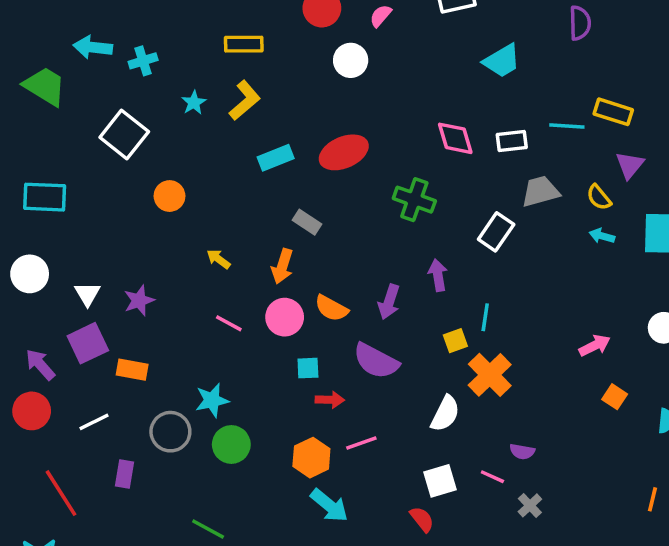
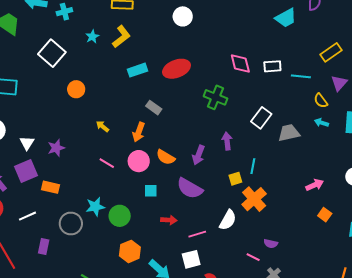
cyan trapezoid: (502, 61) -> (286, 18), moved
yellow rectangle: (613, 112) -> (331, 52), turned -55
cyan line: (567, 126) -> (301, 76), moved
gray trapezoid: (540, 191) -> (289, 133), moved
red arrow: (330, 400) -> (169, 220), moved
pink line: (361, 443) -> (197, 234), moved
green circle: (231, 444) -> (120, 216), moved
orange hexagon: (311, 458) -> (130, 251), moved
white square: (440, 481) -> (191, 259), moved

